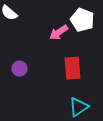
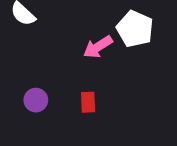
red rectangle: (73, 68) -> (88, 102), moved, size x0.6

